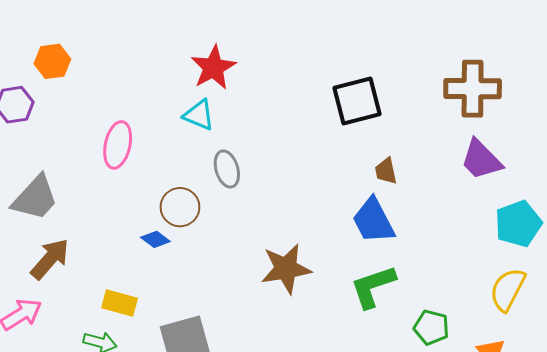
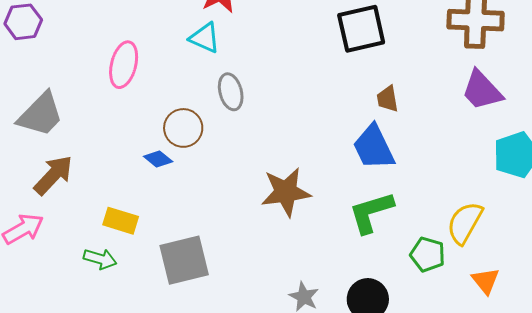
yellow semicircle: (508, 289) -> (465, 223), moved

